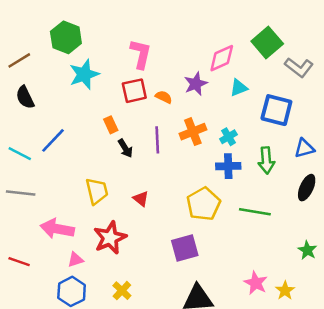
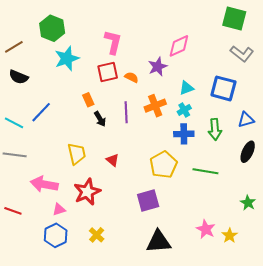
green square: (267, 43) -> (234, 19), moved, turned -35
cyan triangle: (239, 88) -> (186, 88), moved
black semicircle: (25, 97) -> (19, 77), turned -42

